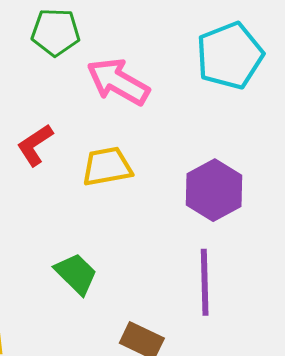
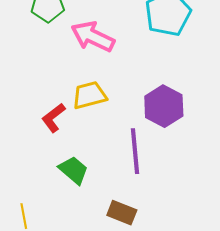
red L-shape: (35, 145) -> (53, 118), moved
purple line: (205, 282) -> (135, 151), moved

